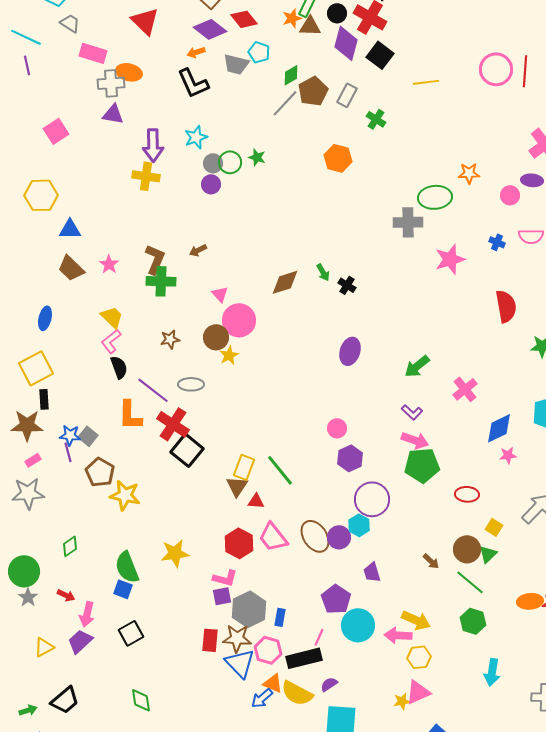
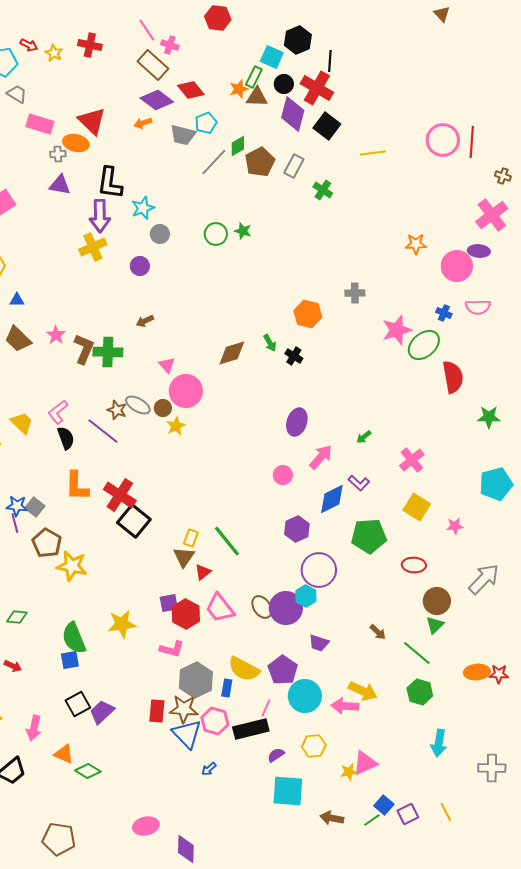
red triangle: (145, 21) -> (92, 121), moved
cyan pentagon: (259, 52) -> (206, 123), turned 30
gray cross: (111, 83) -> (58, 154), size x0.6
black L-shape: (193, 83) -> (110, 183), moved, turned 32
gray line: (285, 103) -> (214, 162), moved
green star: (257, 157) -> (243, 231), moved
orange hexagon: (338, 158) -> (308, 314), moved
green circle: (230, 162) -> (216, 234), moved
yellow cross: (146, 176) -> (93, 247), turned -32
purple circle: (211, 184) -> (140, 266), moved
pink circle: (510, 195) -> (457, 266), size x1.6
green ellipse: (435, 197) -> (424, 345), moved, turned -36
gray cross: (408, 222) -> (355, 293), size x0.7
blue triangle: (70, 229) -> (17, 300), size x0.7
brown L-shape: (155, 259) -> (84, 349), moved
yellow trapezoid: (112, 317) -> (22, 423), moved
brown circle: (216, 337) -> (163, 408), size x0.7
brown star: (170, 339) -> (117, 410), turned 30
green arrow: (417, 366) -> (364, 437), size x0.6
gray ellipse: (191, 384) -> (138, 405), moved, turned 30
purple line: (153, 390) -> (103, 431), moved
pink circle: (337, 428) -> (283, 475), moved
blue diamond: (499, 428) -> (332, 499), moved
pink arrow: (415, 440) -> (321, 457), moved, turned -68
yellow rectangle: (244, 467) -> (191, 538), size x0.7
red triangle: (256, 501) -> (203, 572), turned -42
yellow square: (494, 527) -> (417, 507), moved, size x1.5
brown ellipse: (315, 536) -> (262, 607), size x0.7
purple circle: (339, 537) -> (286, 608), size x1.4
green diamond: (70, 546) -> (17, 617), turned 40
brown circle: (467, 549) -> (437, 601), moved
purple trapezoid: (372, 572) -> (319, 643), turned -55
blue square: (123, 589) -> (70, 660), turned -30
purple square: (222, 596) -> (169, 603), moved
pink arrow: (87, 614) -> (34, 728), moved
purple trapezoid: (80, 641) -> (102, 712), moved
yellow hexagon: (419, 657) -> (314, 746), moved
orange triangle: (273, 683) -> (64, 754), moved
yellow semicircle: (297, 693) -> (244, 669), moved
blue arrow: (262, 698) -> (209, 769), size x0.7
green diamond: (141, 700) -> (88, 771), turned -50

